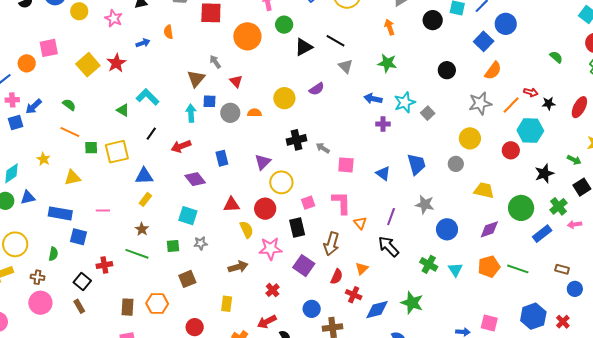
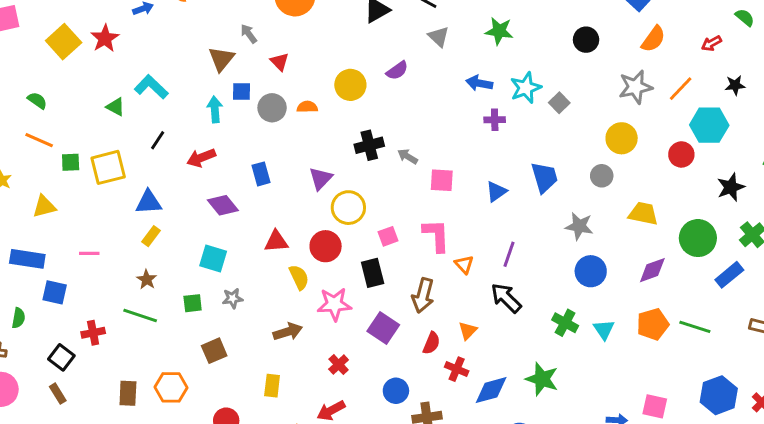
red arrow: (531, 92) -> (711, 43), moved, turned 136
blue triangle: (383, 173) -> (496, 192), turned 49
gray star: (425, 205) -> (579, 226), moved

